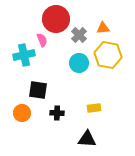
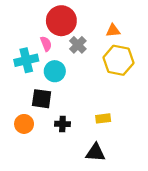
gray cross: (79, 35) -> (78, 45), moved
cyan circle: (79, 63) -> (55, 71), moved

